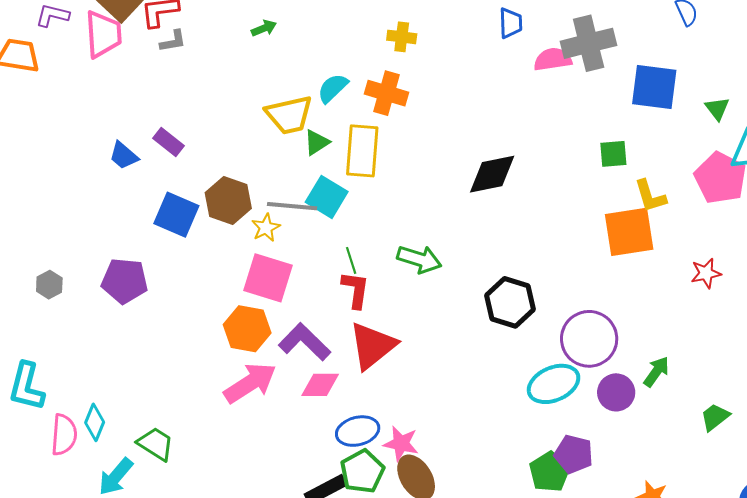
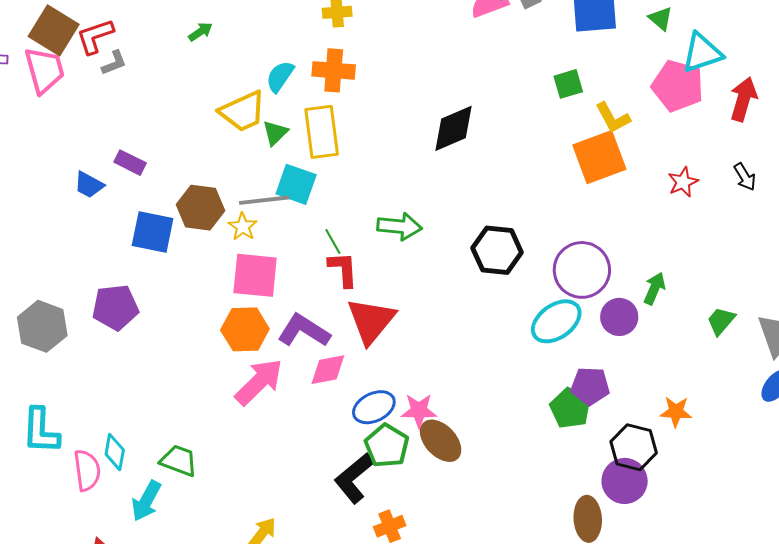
gray hexagon: (49, 285) -> (42, 326), size x1.8

